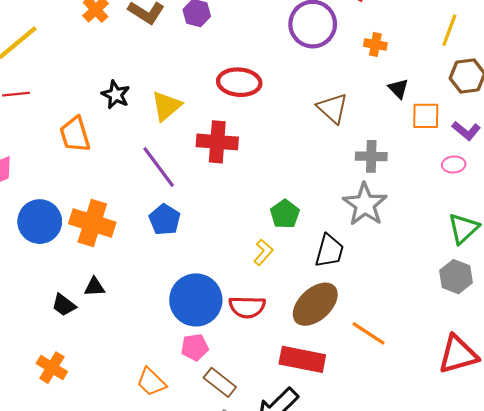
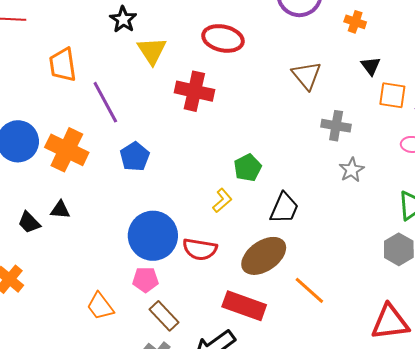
black star: (116, 95) -> (123, 19), moved
yellow triangle: (166, 106) -> (152, 51), turned -32
purple line: (159, 167) -> (105, 102), moved
gray star: (365, 204) -> (352, 170), moved, size x0.6

